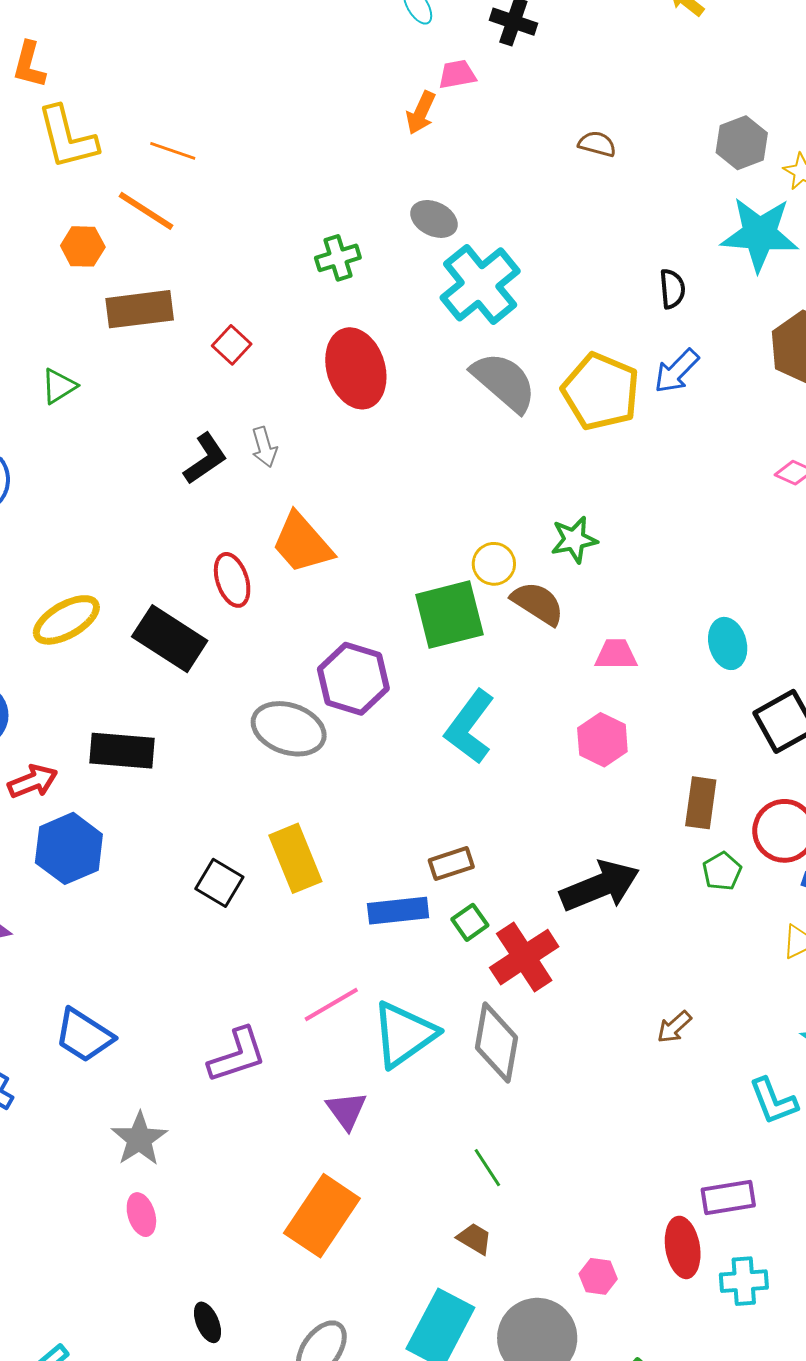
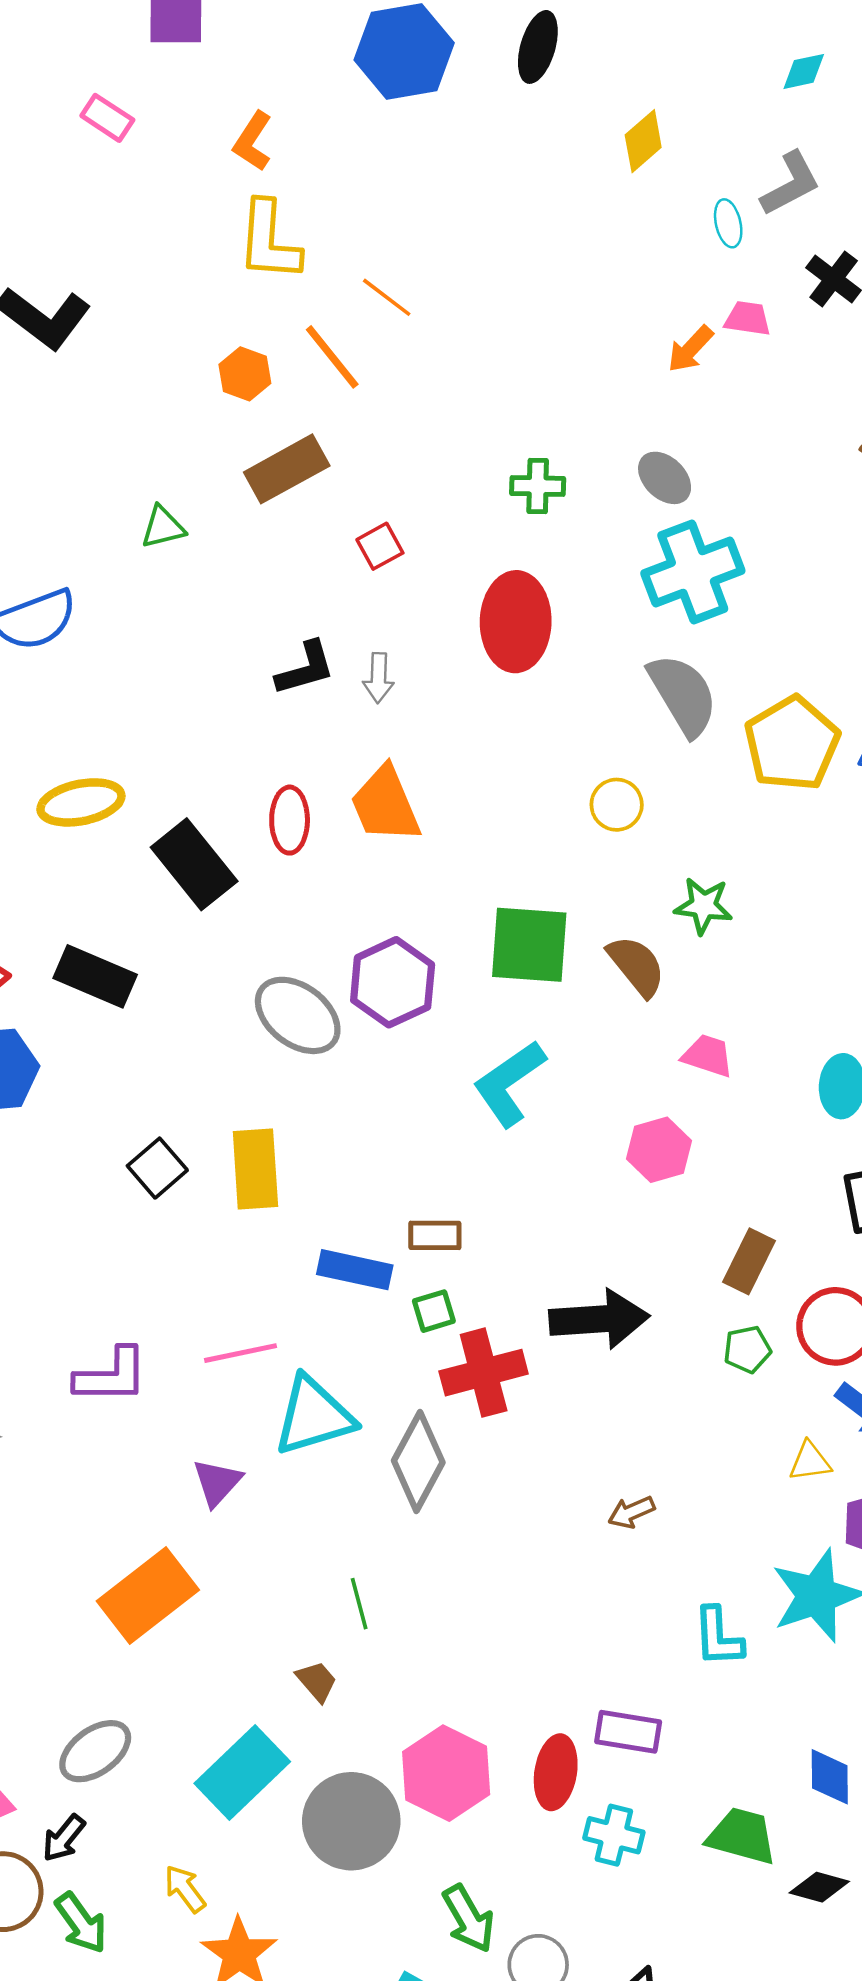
brown rectangle: (140, 309) -> (287, 469), turned -40
yellow circle: (494, 564) -> (617, 805), moved
pink hexagon: (598, 1276) -> (446, 1773), size x2.0

